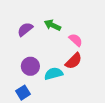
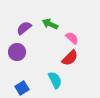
purple circle: (30, 66) -> (17, 52), moved
cyan semicircle: (54, 74) -> (55, 80), moved, turned 78

